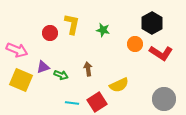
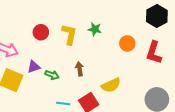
black hexagon: (152, 23) -> (157, 16), moved
yellow L-shape: (72, 24) -> (69, 34), moved
red L-shape: (161, 53) -> (154, 53), turned 75

